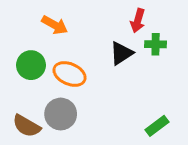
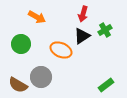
red arrow: (138, 21) -> (83, 14), moved
green cross: (156, 44) -> (105, 30), turned -32
orange ellipse: (70, 74) -> (61, 50), moved

